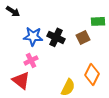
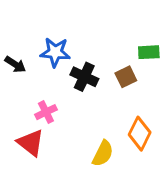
black arrow: (13, 11) -> (15, 64), moved
blue star: (33, 36) -> (55, 52), moved

